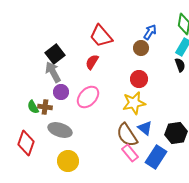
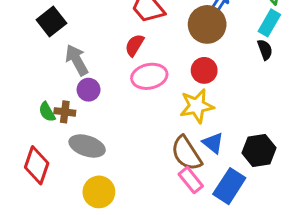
brown circle: (141, 48) -> (207, 24), size x1.6
black square: (55, 54) -> (51, 21), moved
pink ellipse: (88, 97) -> (149, 76), moved, turned 35

